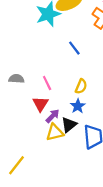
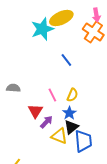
pink line: (47, 83) -> (52, 95), moved
black triangle: (69, 125) -> (71, 127), moved
yellow triangle: (55, 132) -> (59, 136), moved, turned 36

